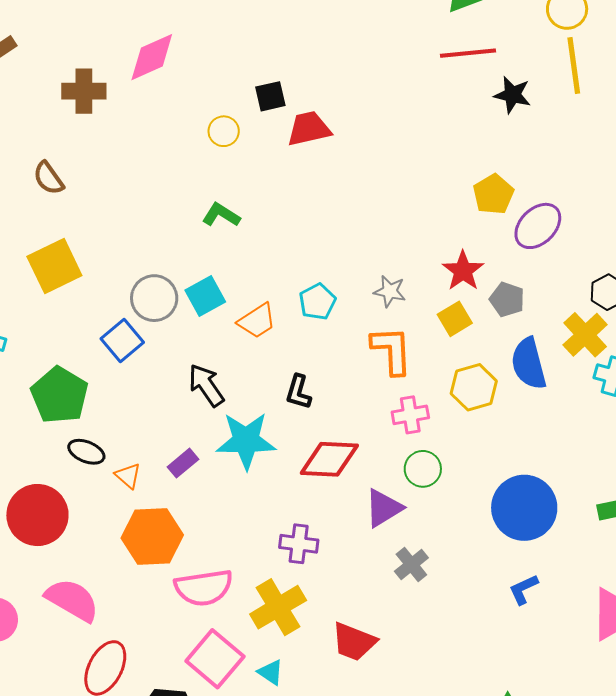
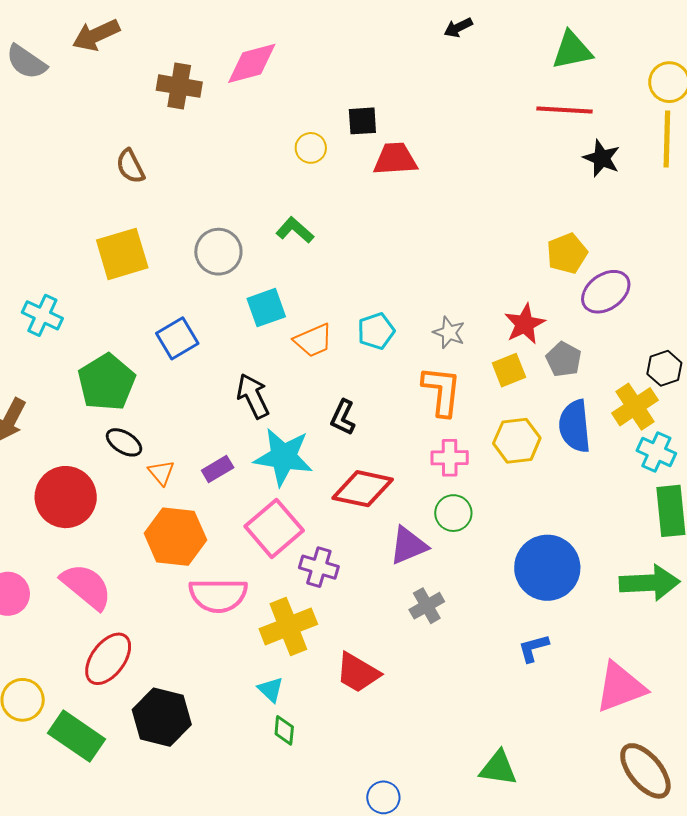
gray circle: (154, 298) -> (218, 252), moved
pink square: (215, 659) -> (274, 528), moved

